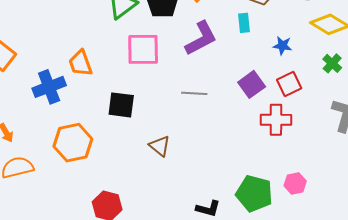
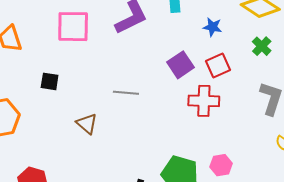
gray line: (194, 93) -> (126, 93), moved
black square: (121, 105) -> (50, 81), size x0.7

